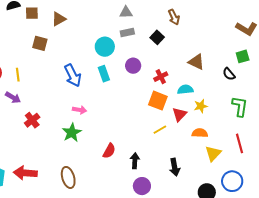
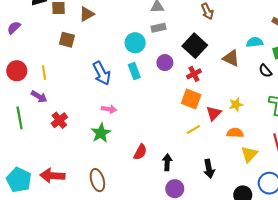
black square: (157, 37) -> (195, 46), moved, size x1.6
cyan semicircle: (185, 89) -> (255, 42), moved

